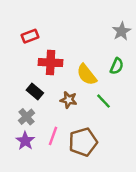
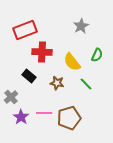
gray star: (122, 31) -> (81, 26), moved
red rectangle: (30, 36) -> (25, 30), size x1.6
gray cross: (26, 117) -> (11, 97), moved
pink line: (53, 136) -> (44, 113), turned 70

